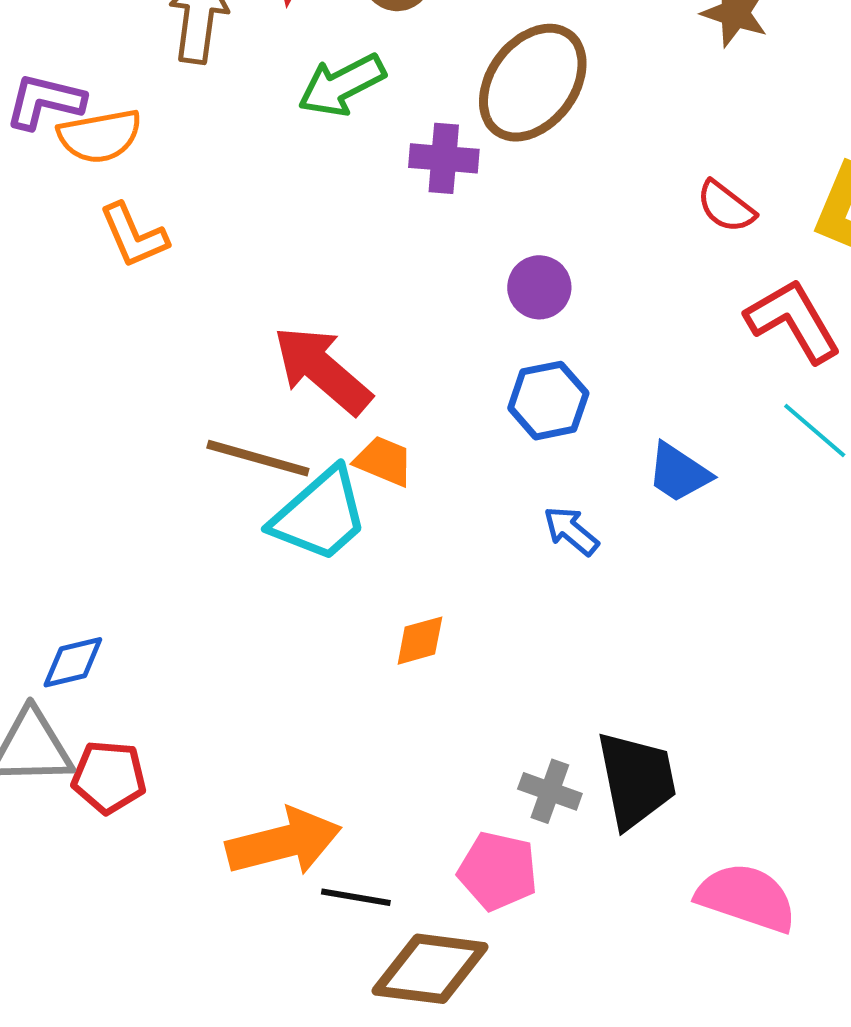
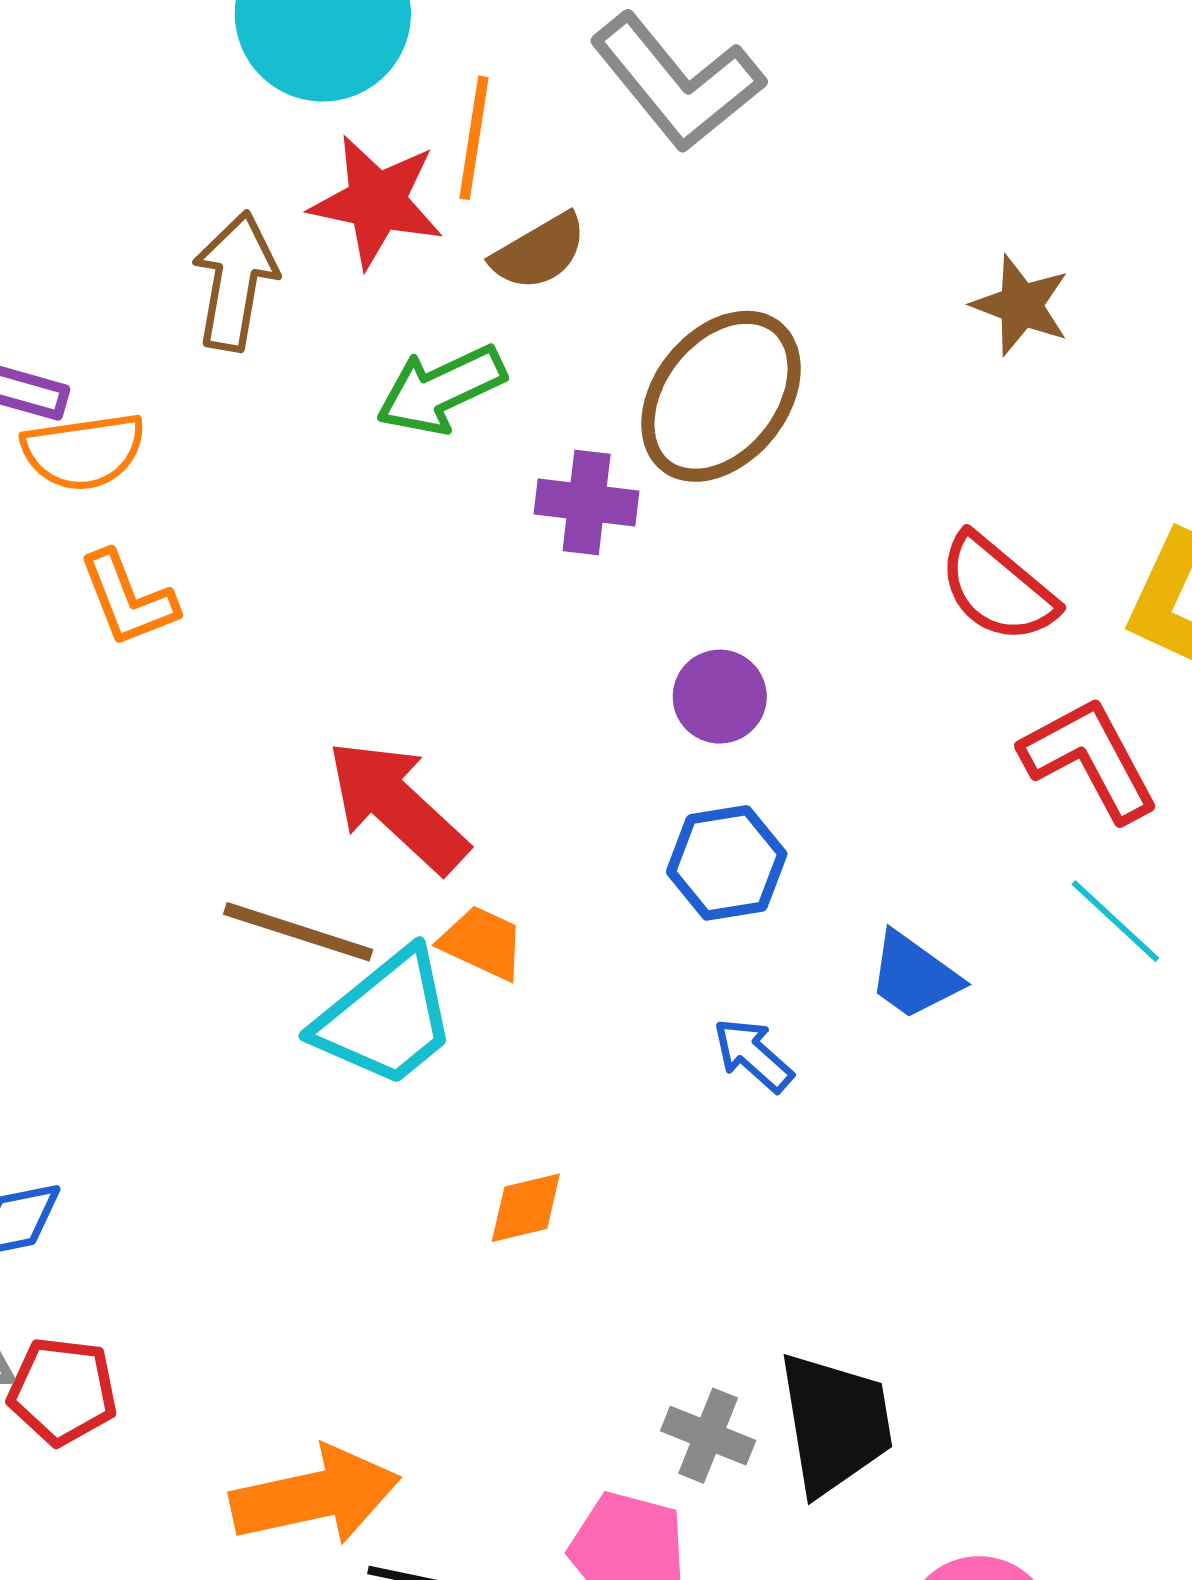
red semicircle: (726, 207) -> (997, 588), size x1.4

